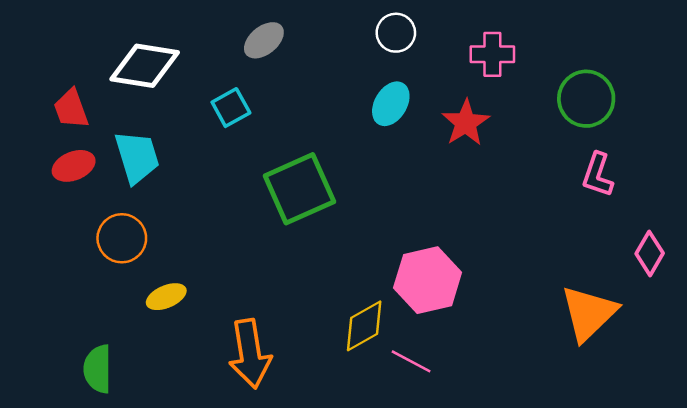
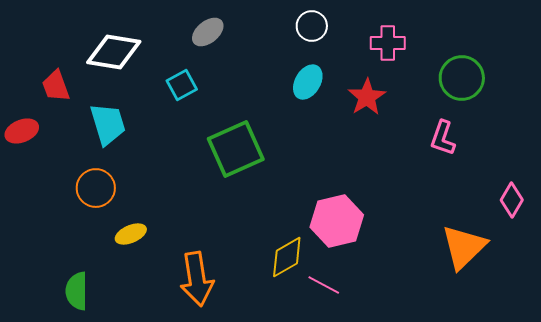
red ellipse: (74, 166) -> (22, 131), moved
pink L-shape: (598, 175) -> (443, 138), moved

